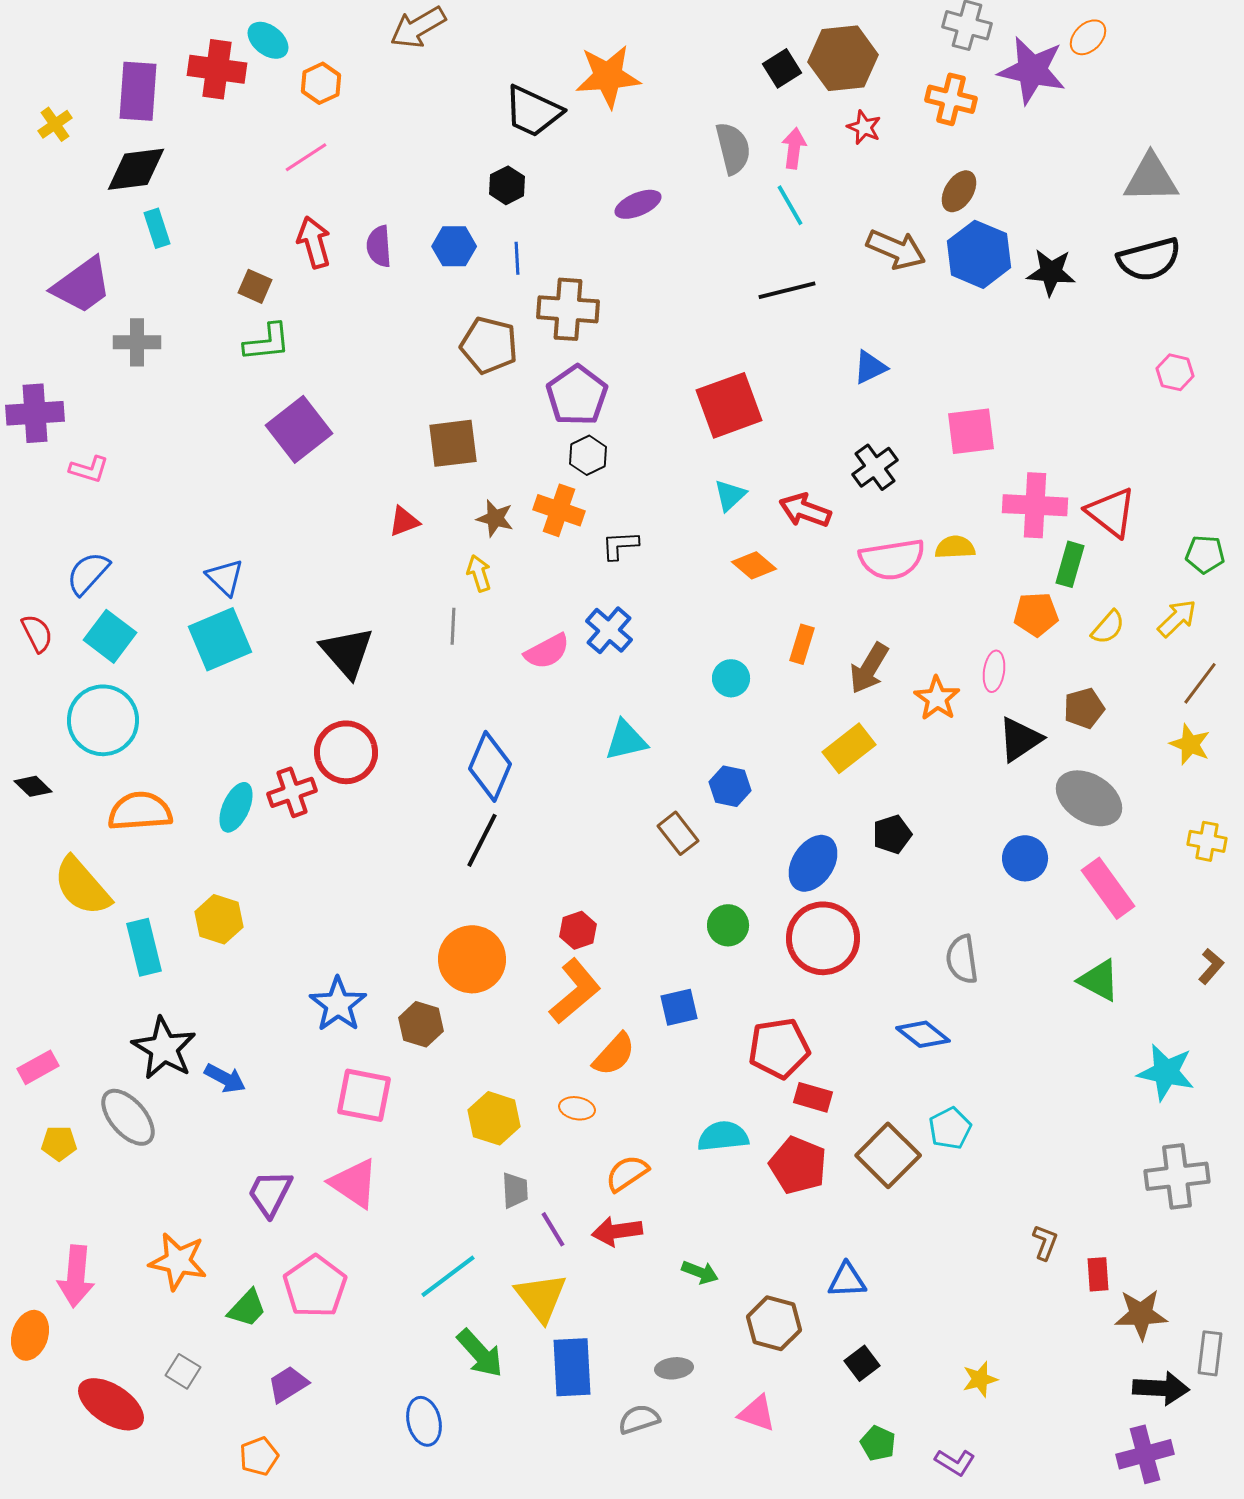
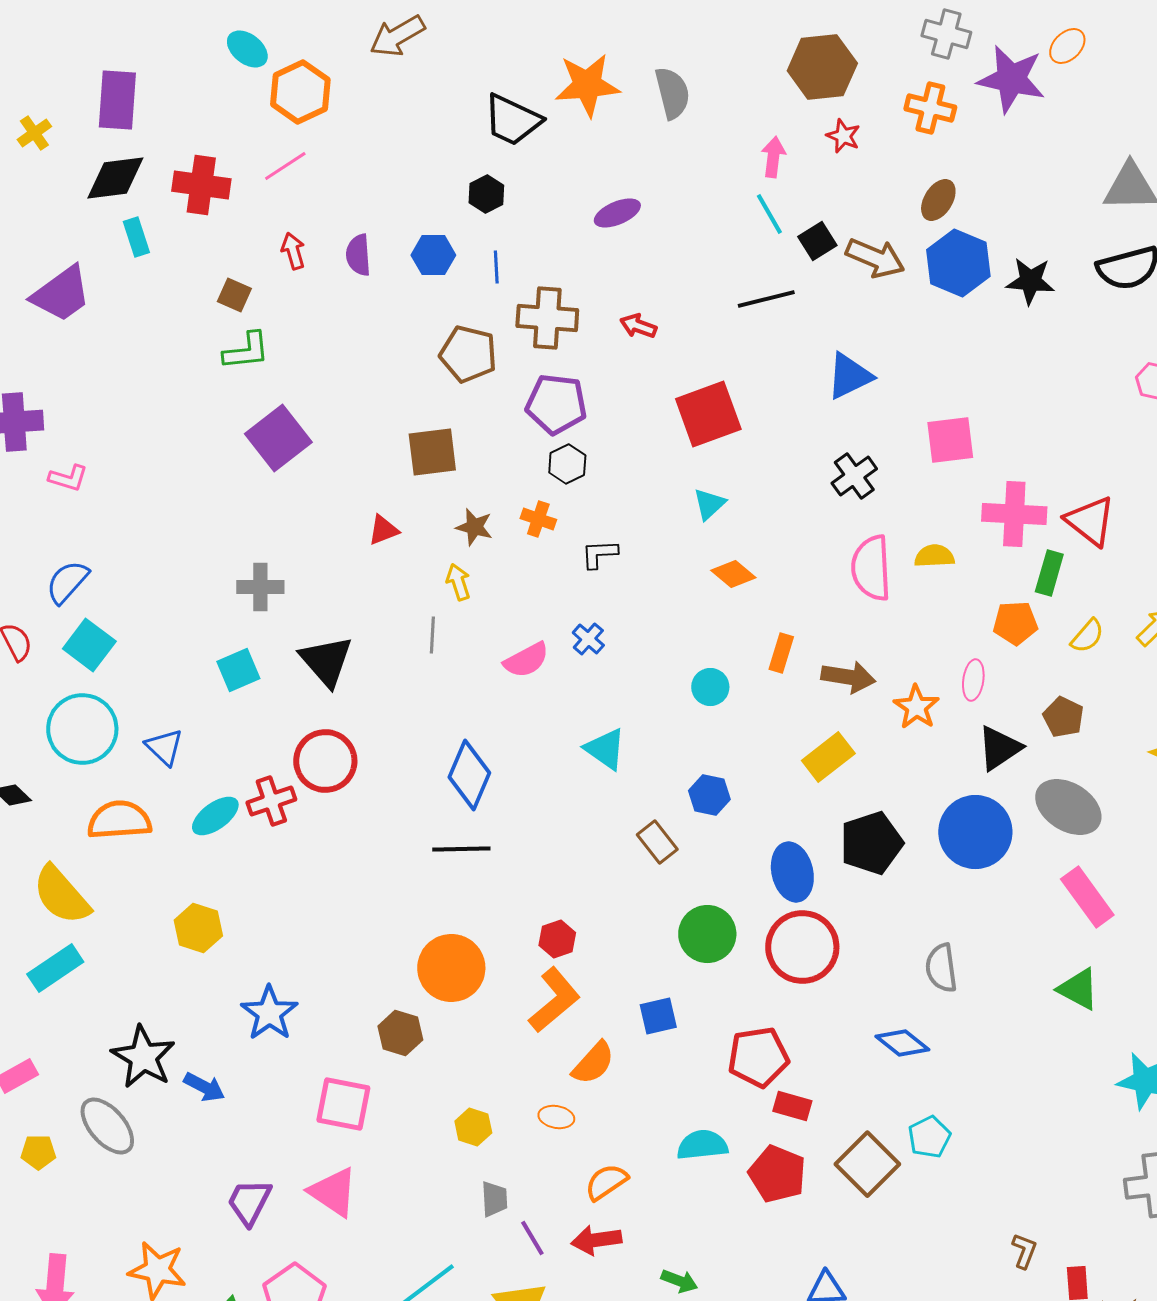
black square: (782, 68) -> (817, 241), moved
red cross: (217, 69) -> (201, 185), moved
orange hexagon: (321, 83) -> (300, 92), size x1.5
gray semicircle: (733, 148) -> (672, 93), moved
red arrow: (314, 242) -> (293, 251), size x0.7
gray cross: (137, 342) -> (260, 587), moved
blue triangle: (870, 367) -> (849, 376), size x1.4
purple pentagon: (577, 395) -> (556, 404), turned -30
orange cross: (559, 510) -> (538, 519), size x0.7
red arrow: (805, 510) -> (638, 326), moved, size x0.7
pink semicircle: (892, 559) -> (871, 568), turned 96
blue triangle: (225, 577) -> (164, 747), moved
blue cross: (609, 630) -> (588, 639), size x0.7
cyan square: (220, 639) -> (238, 670), moved, size x0.7
brown arrow: (869, 668) -> (848, 677), turned -112
brown pentagon: (1084, 708) -> (1063, 717), turned -30
cyan triangle: (626, 740) -> (605, 749), turned 48
cyan ellipse: (236, 807) -> (215, 816), turned 30
black pentagon: (892, 834) -> (871, 843), size x1.6
black line: (482, 840) -> (461, 849), turned 62
blue circle: (1025, 858) -> (975, 832), moved, size x1.6
blue ellipse: (813, 863) -> (792, 872), turned -46
green circle: (728, 925) -> (707, 934), size x1.4
cyan rectangle: (144, 947) -> (55, 968), moved, turned 70
blue star: (338, 1004) -> (269, 1013), moved
yellow hexagon: (494, 1118) -> (473, 1127), size x0.7

